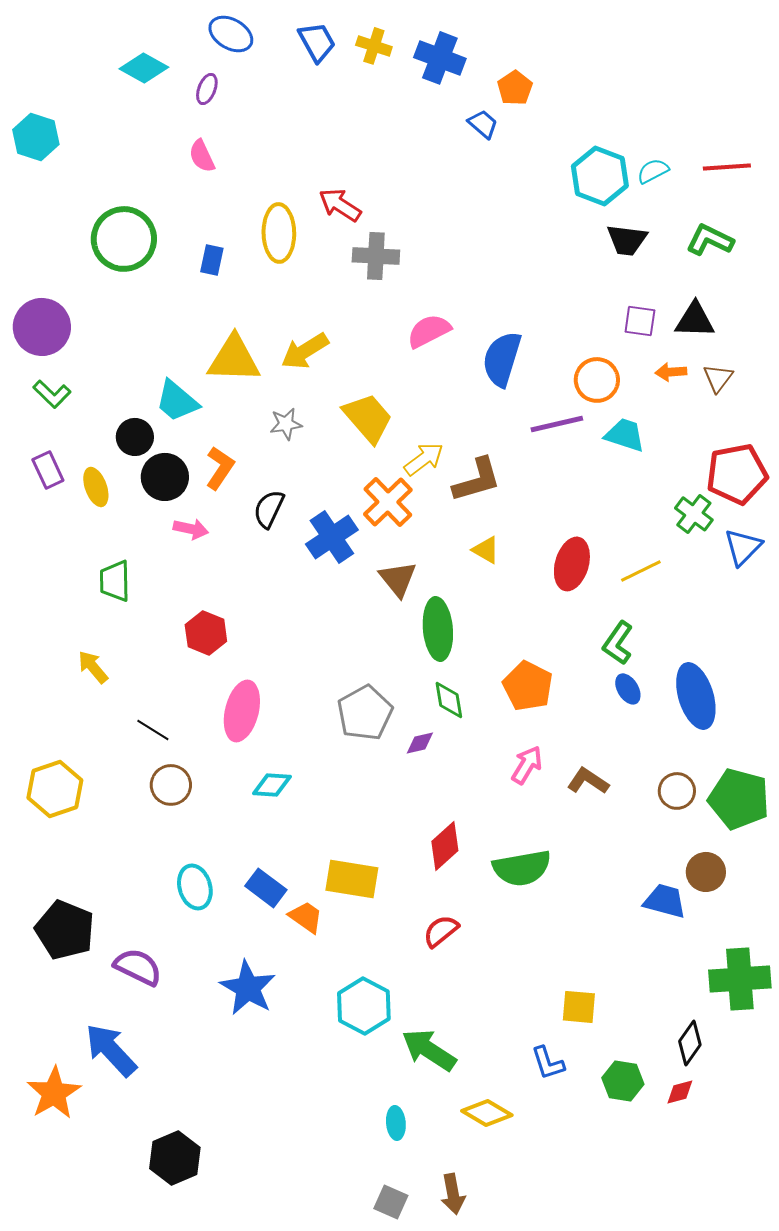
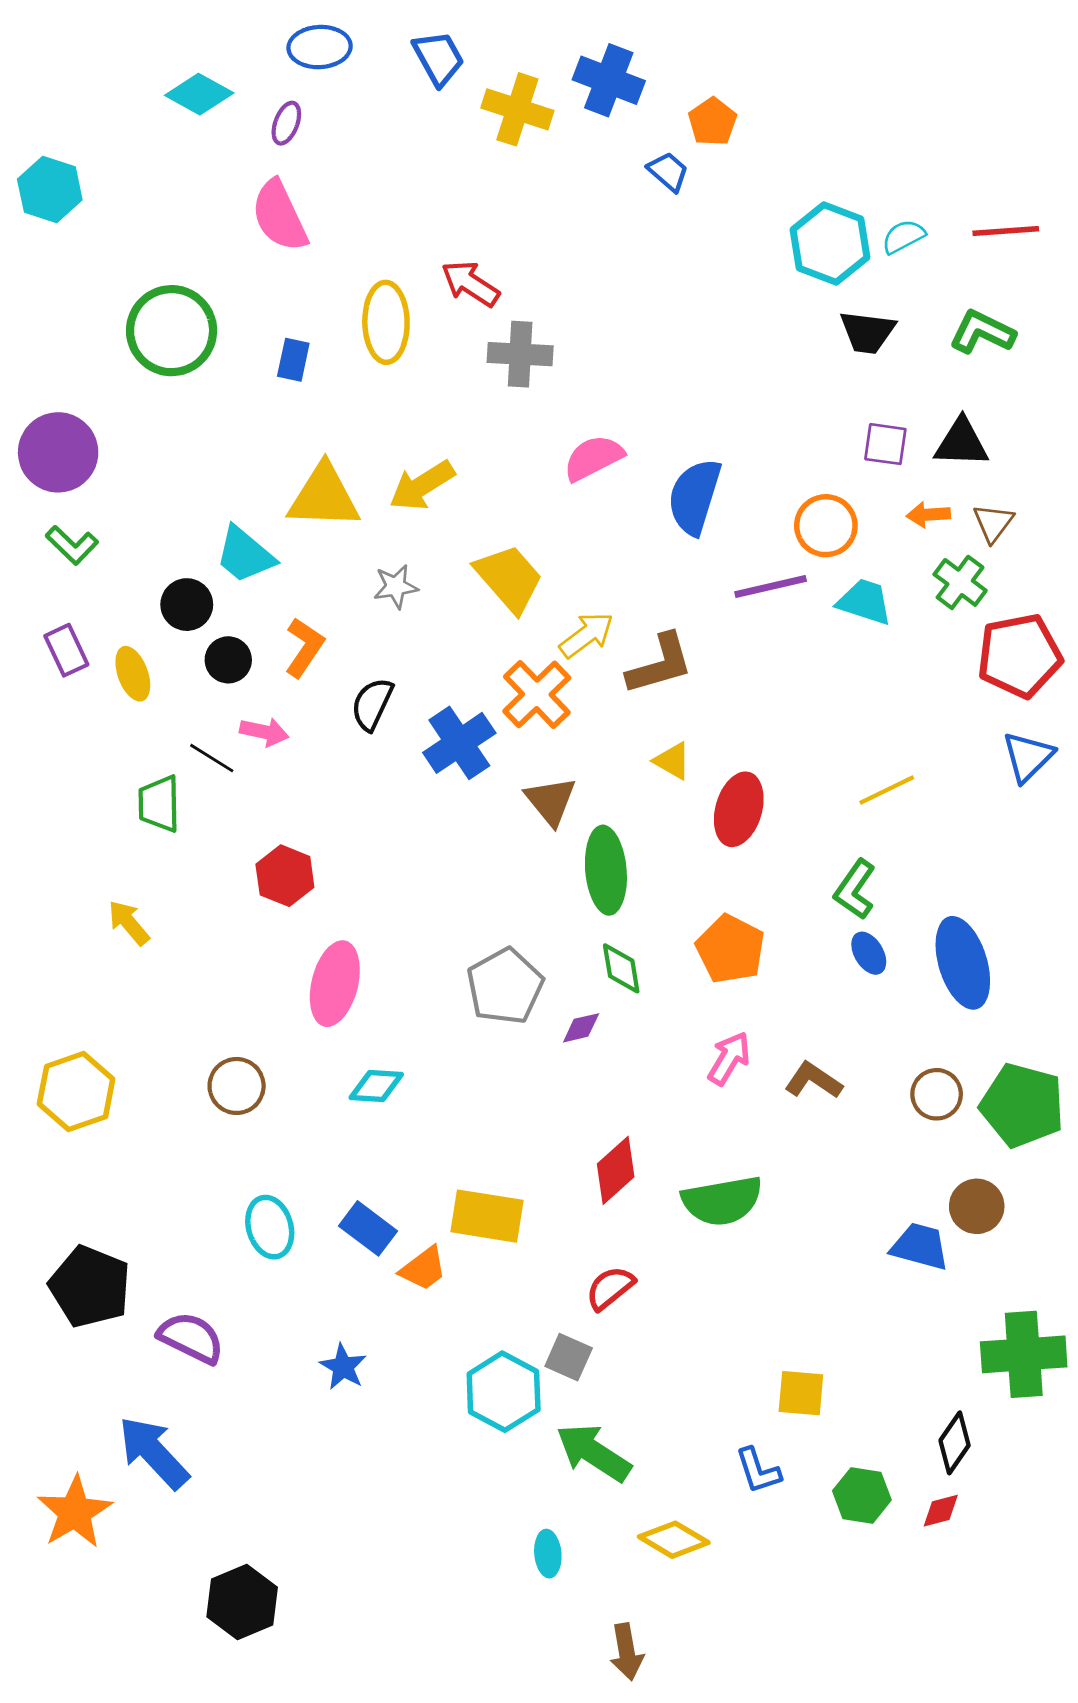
blue ellipse: (231, 34) -> (320, 47), turned -33
yellow cross: (374, 46) -> (517, 109), moved, size x1.4
pink semicircle: (202, 156) -> (279, 216), size x1.6
black circle: (165, 477) -> (228, 660), size x0.7
green cross: (694, 514) -> (960, 582), moved
red ellipse: (572, 564) -> (739, 809), moved
black line: (153, 730) -> (212, 758), moved
orange trapezoid: (306, 917) -> (423, 1269), turned 108
blue star: (248, 988) -> (343, 1367), size x0.6
gray square: (391, 1202) -> (569, 1357), moved

